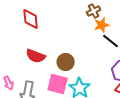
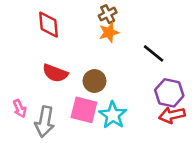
brown cross: (94, 11) -> (108, 14), moved
orange star: (102, 25) -> (109, 32), moved

